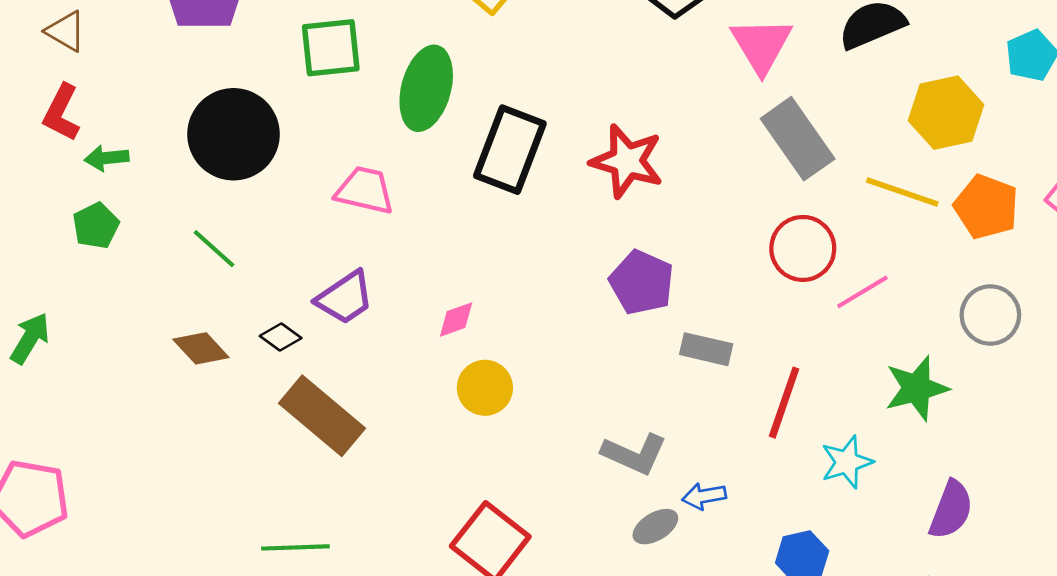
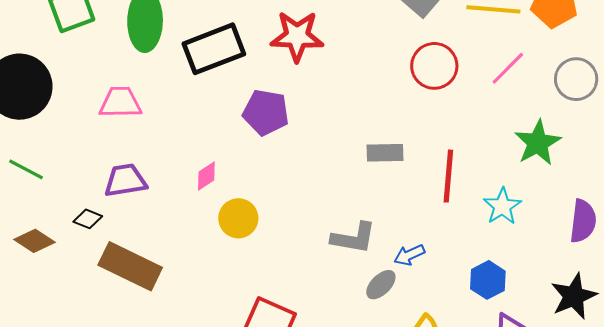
black rectangle: (510, 150) -> (214, 49), turned 62
purple pentagon: (642, 282) -> (266, 112), moved
pink line: (862, 292) -> (508, 68), moved
purple trapezoid: (345, 298) -> (125, 180), turned -141

